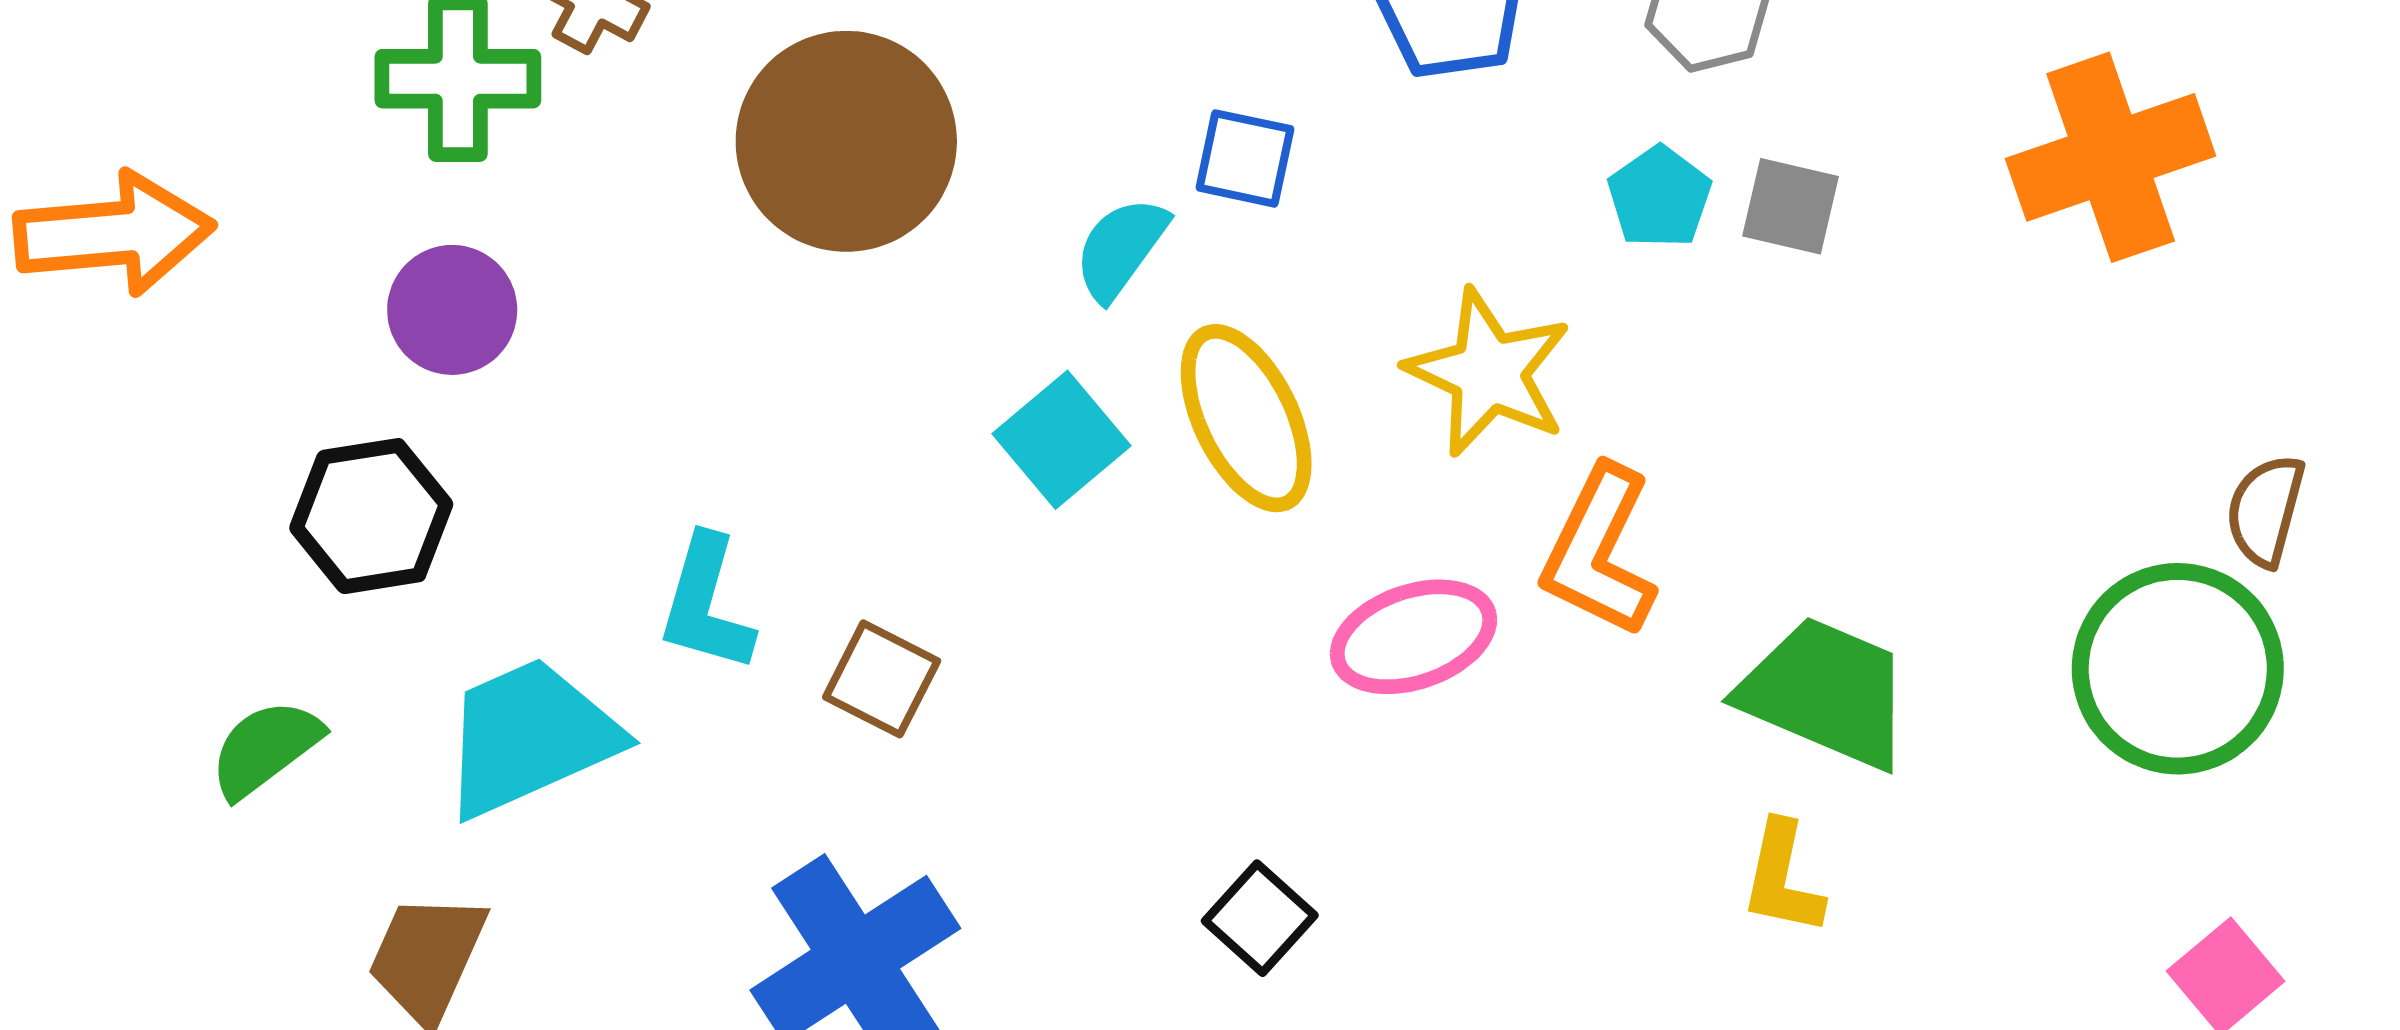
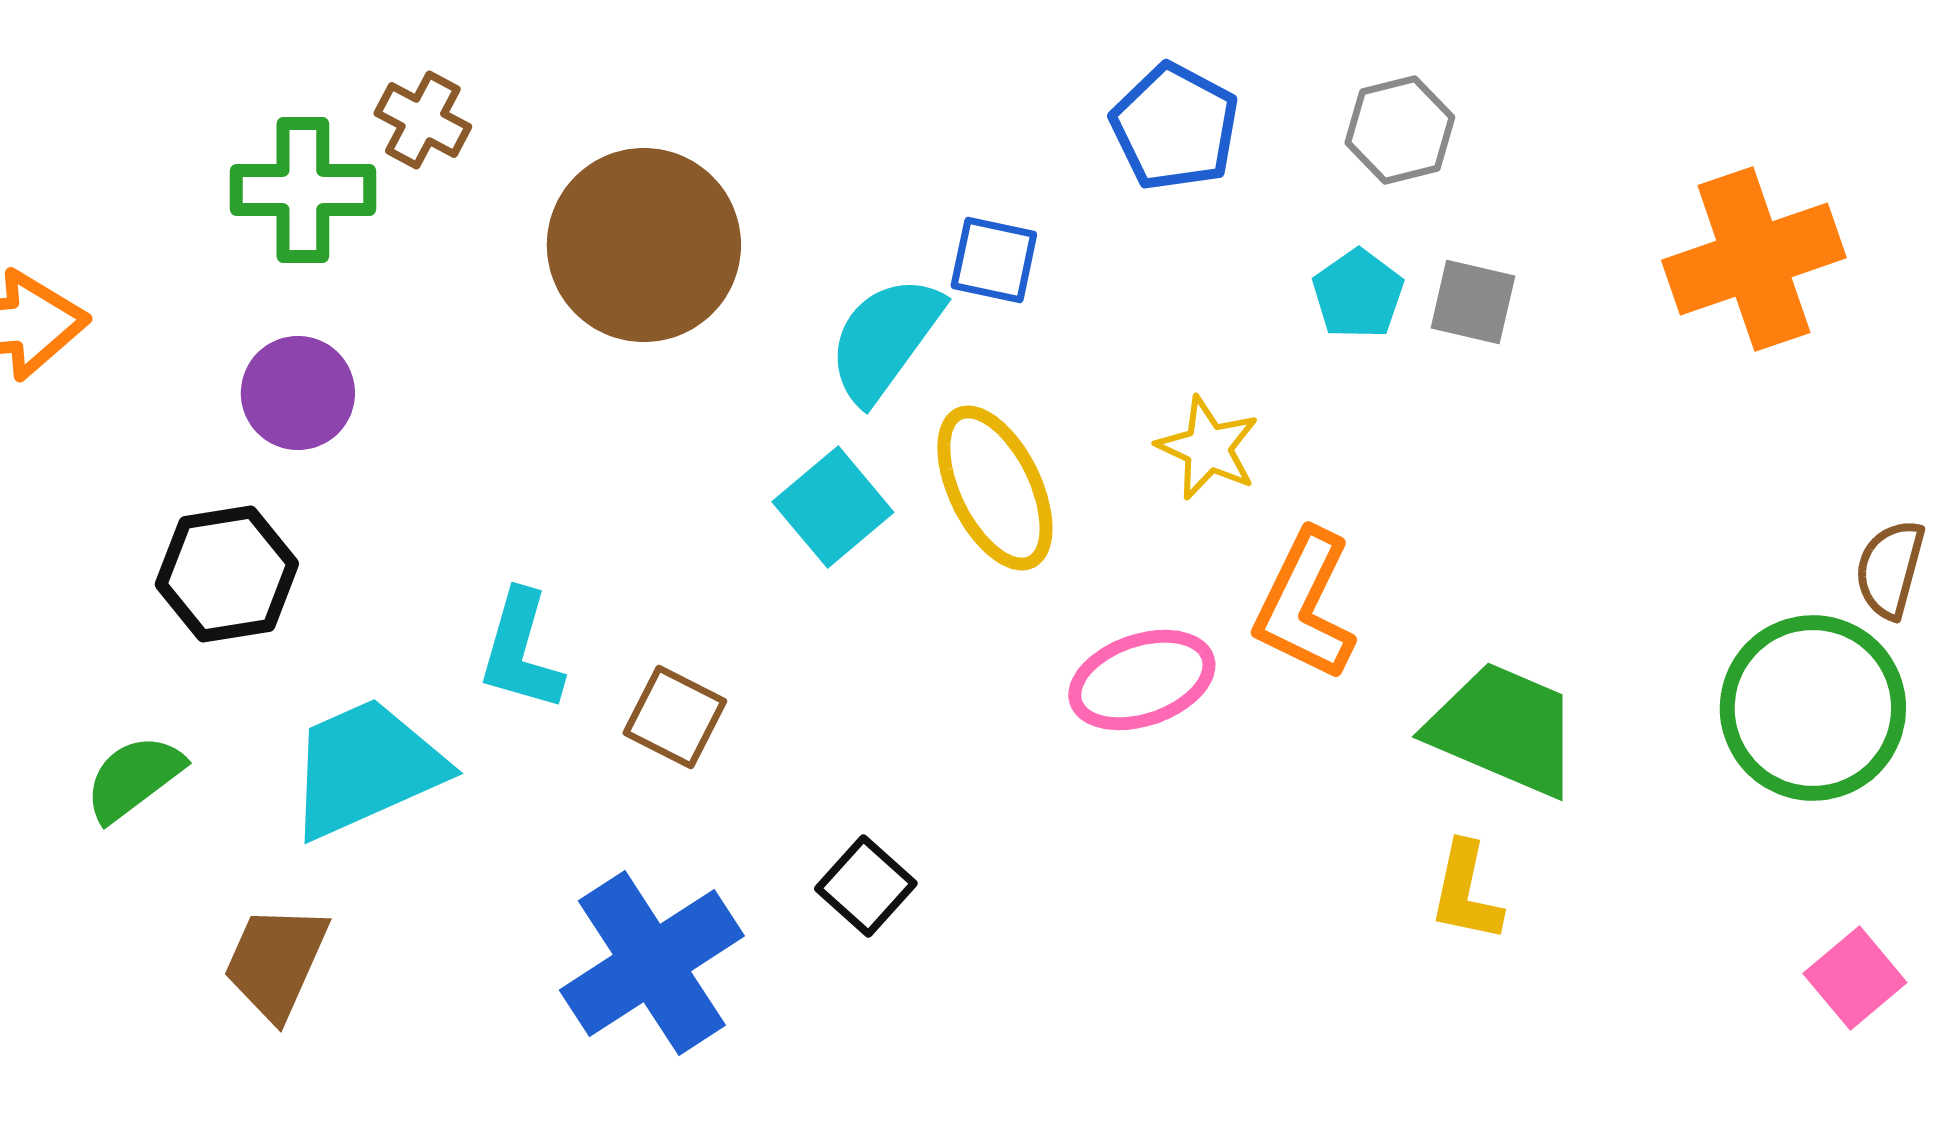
cyan semicircle: (1121, 248) -> (885, 339), size x1.4
yellow star: (1489, 373) -> (1208, 448), size x0.7
black square: (1260, 918) -> (866, 886), moved

